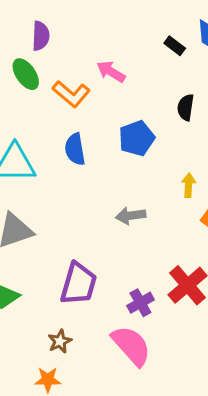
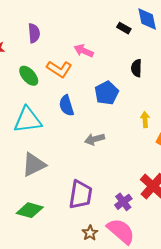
green ellipse: (26, 74) -> (29, 76), moved
gray arrow: (131, 216) -> (95, 139), moved
brown star: (60, 341) -> (90, 233), moved

